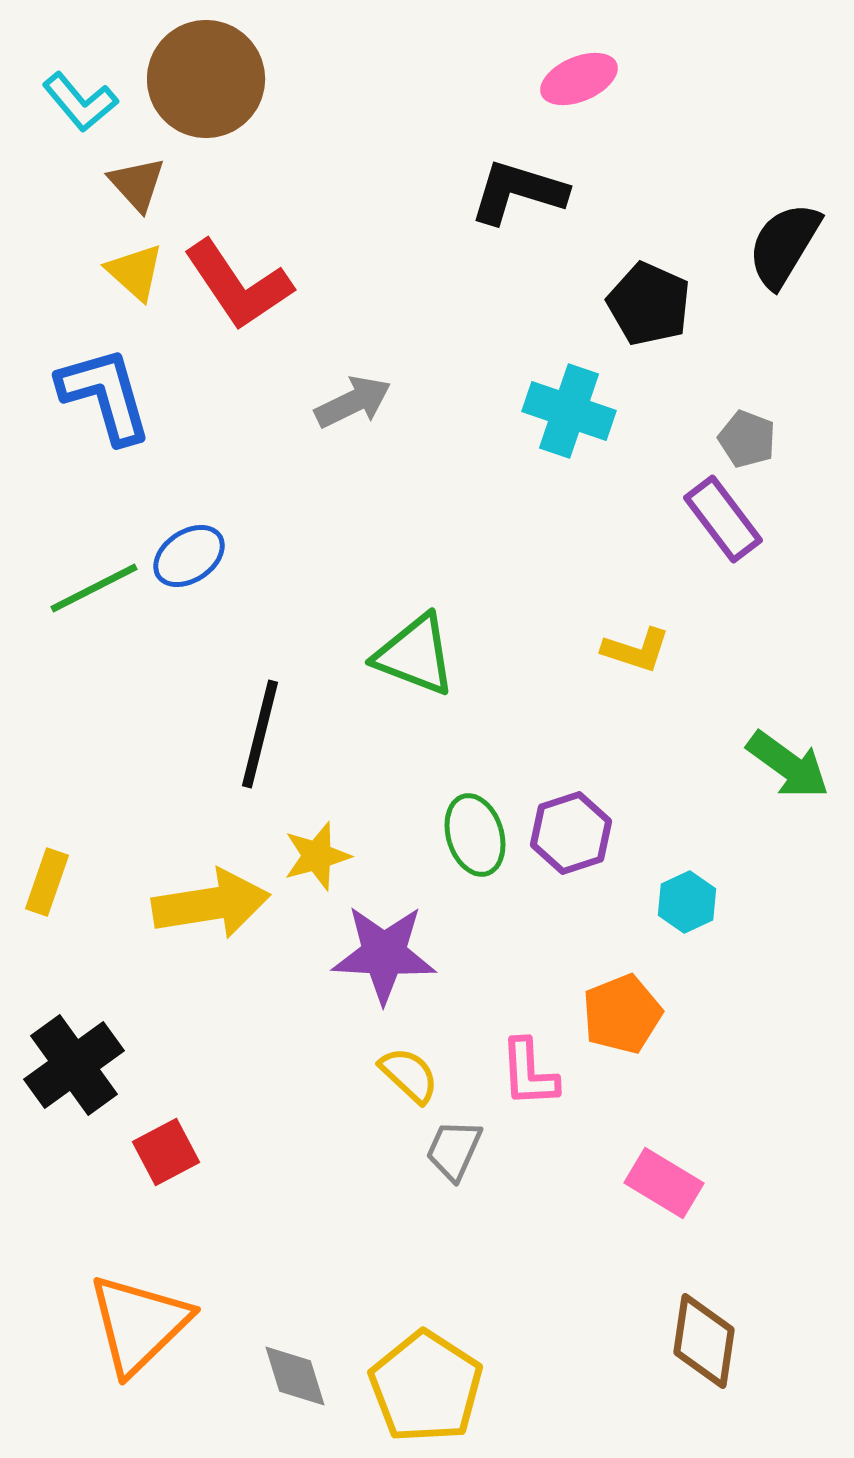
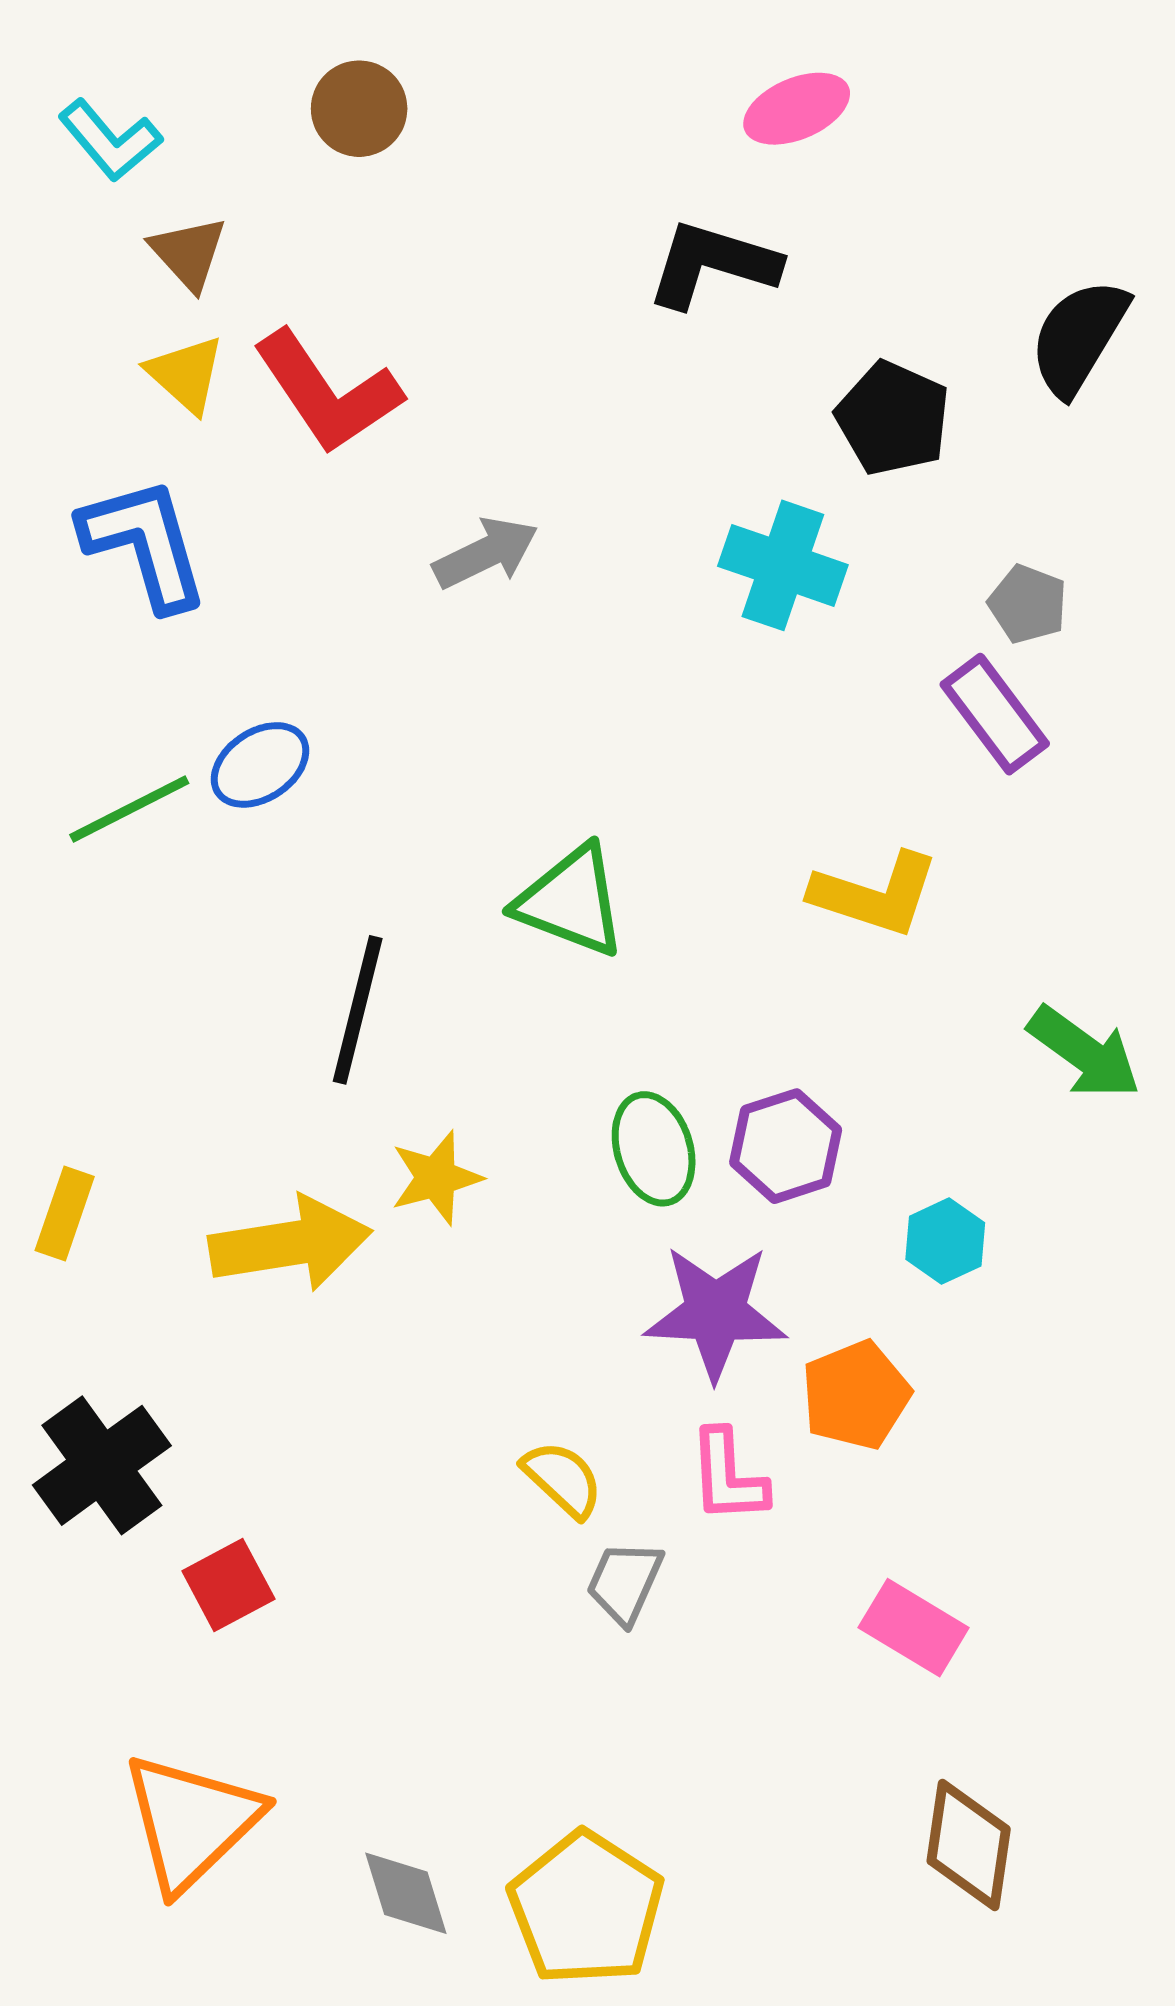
brown circle: (206, 79) -> (359, 109), moved, size x0.6
yellow L-shape: (636, 650) -> (875, 894), size x1.4
purple star: (384, 954) -> (715, 1313), moved

